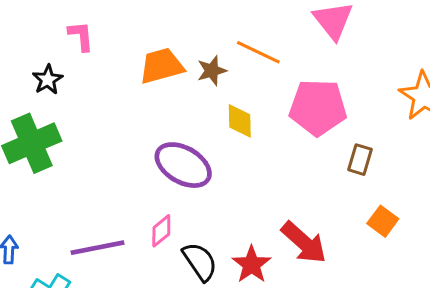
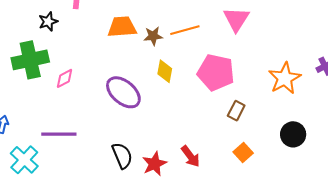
orange line: (258, 52) -> (185, 30), turned -52
pink diamond: (161, 231) -> (65, 78), moved
red arrow: (304, 243) -> (190, 156), size x0.7

